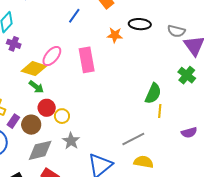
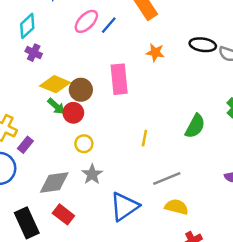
black ellipse: (140, 24) -> (203, 45), moved
pink ellipse: (52, 56) -> (86, 21), moved
red circle: (47, 108) -> (73, 113), moved
yellow line: (160, 111) -> (144, 138), moved
brown circle: (31, 125) -> (81, 90), moved

